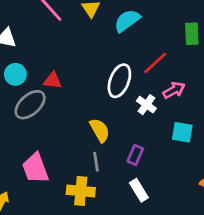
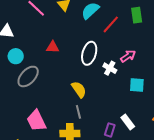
red line: (155, 63) -> (111, 24), moved
red triangle: (53, 81) -> (53, 47), moved
purple rectangle: (135, 155) -> (110, 130), moved
white rectangle: (139, 190) -> (128, 122), moved

